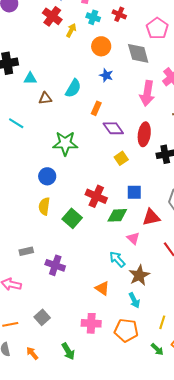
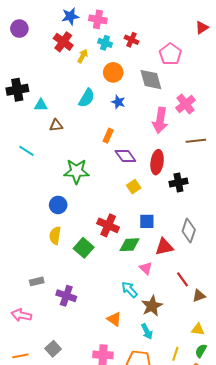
cyan semicircle: (73, 88) -> (87, 98), moved

